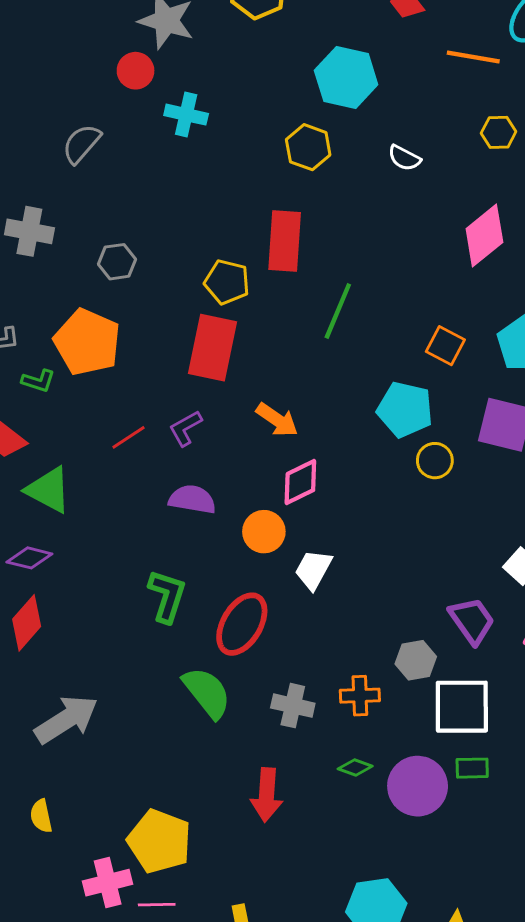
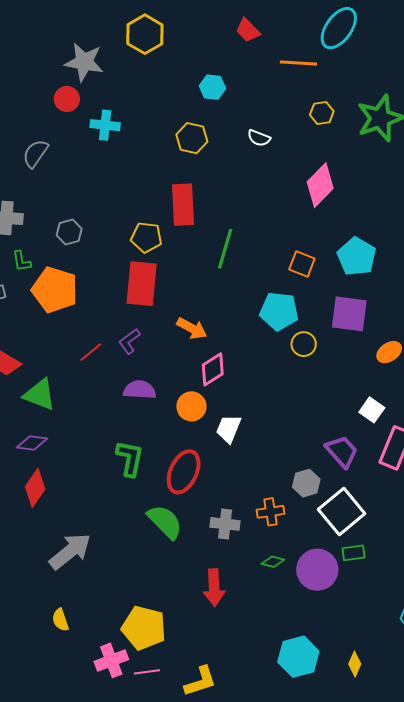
cyan hexagon: (346, 77) -> (212, 87), size x0.6
green L-shape: (38, 381) -> (21, 261), moved, turned 70
white square: (462, 707) -> (342, 511), turned -33

